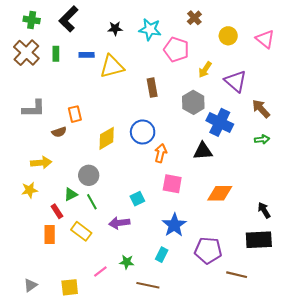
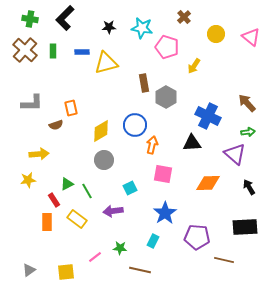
purple triangle: (236, 81) -> (235, 154), moved
gray hexagon: (193, 102) -> (166, 97), moved
gray circle: (89, 175) -> (104, 160), moved
black arrow: (264, 210) -> (249, 187), moved

